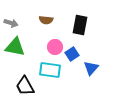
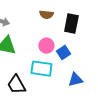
brown semicircle: (46, 20) -> (46, 15), moved
blue triangle: (91, 68) -> (75, 80), moved, turned 35

